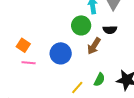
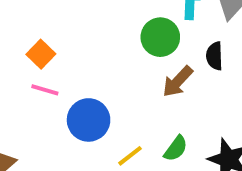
black semicircle: (110, 30) -> (215, 56), turned 80
blue circle: (61, 53) -> (89, 120), moved

